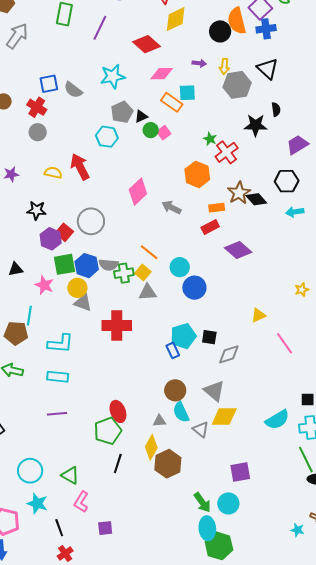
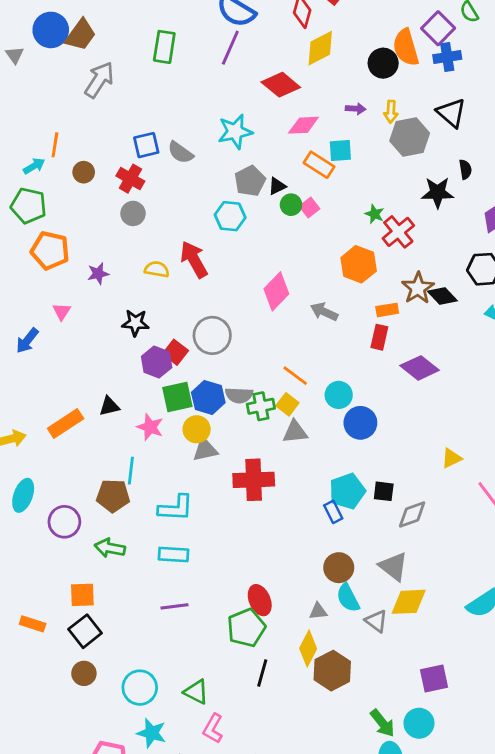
purple line: (100, 28) -> (230, 48), moved
red rectangle: (210, 227) -> (379, 337), turned -48
gray triangle: (83, 303) -> (205, 450), turned -30

